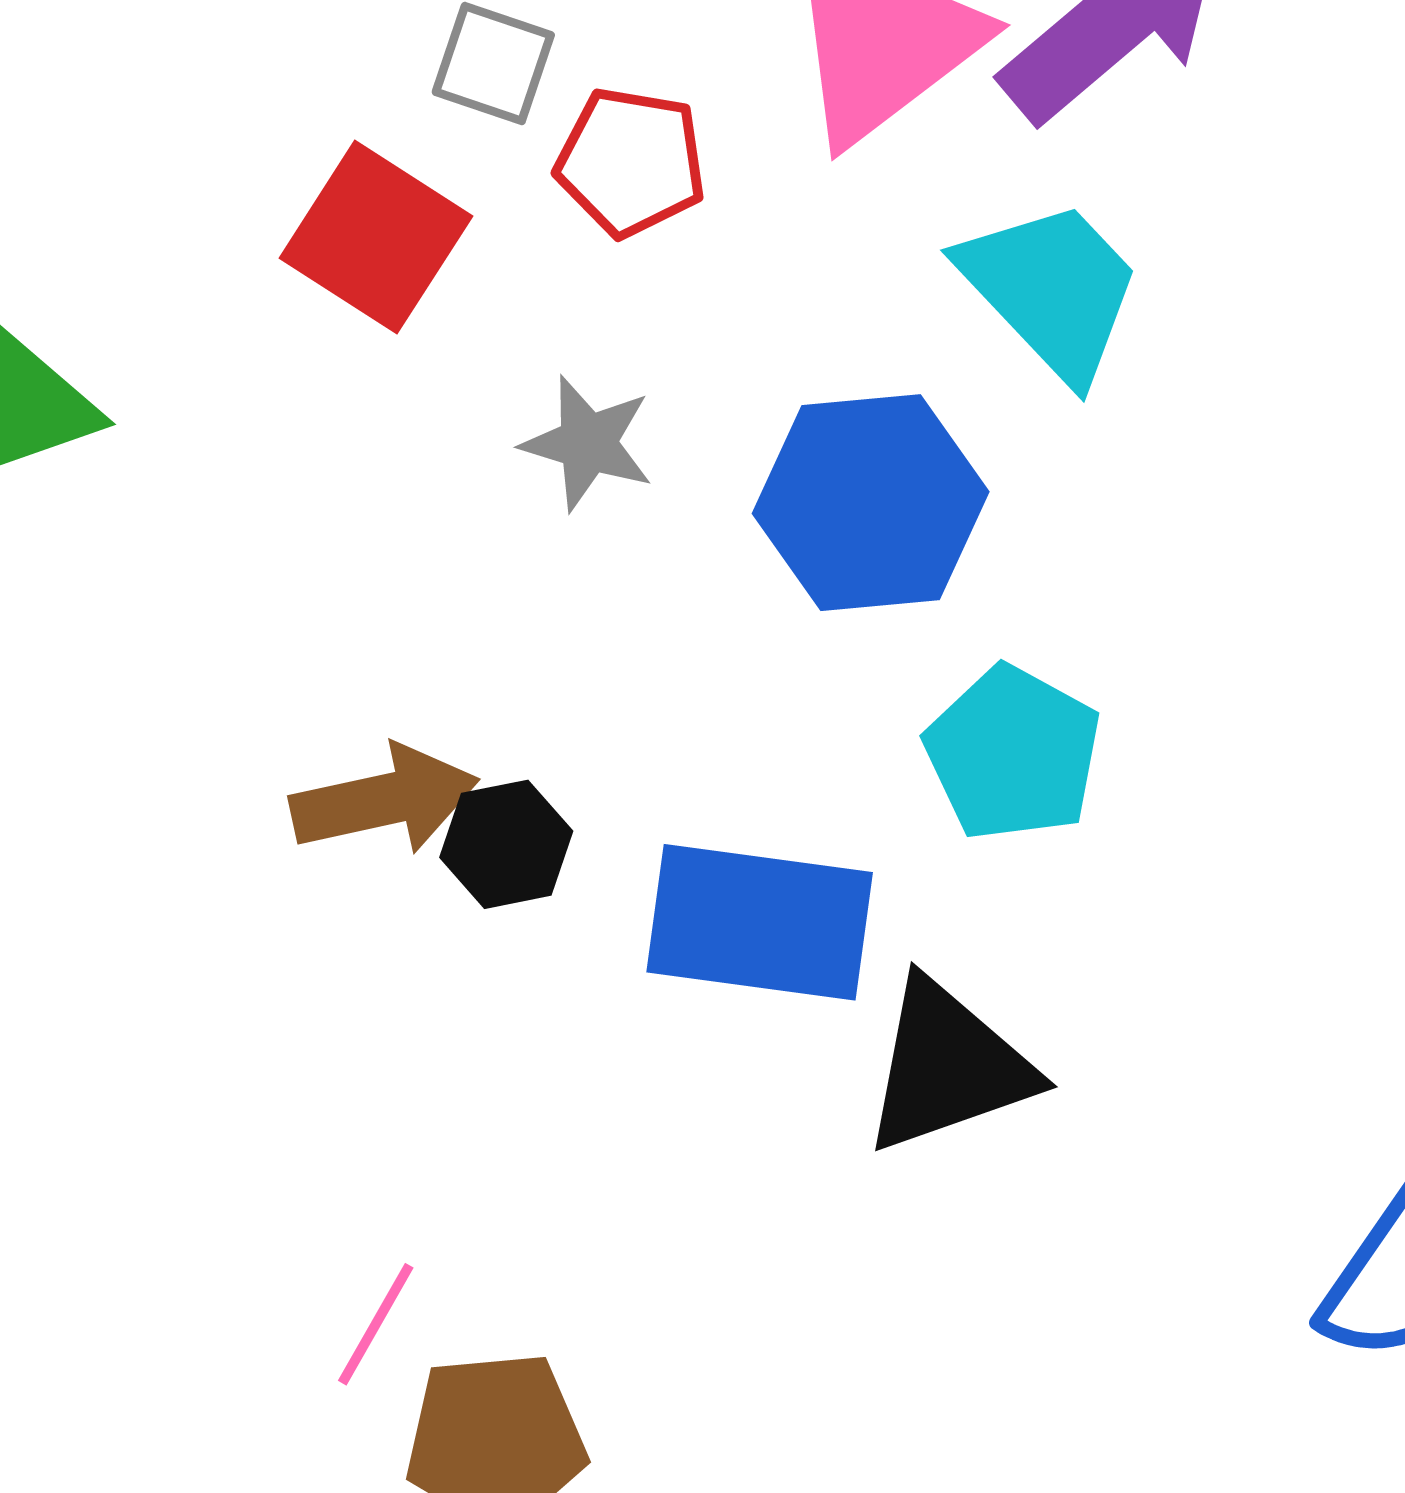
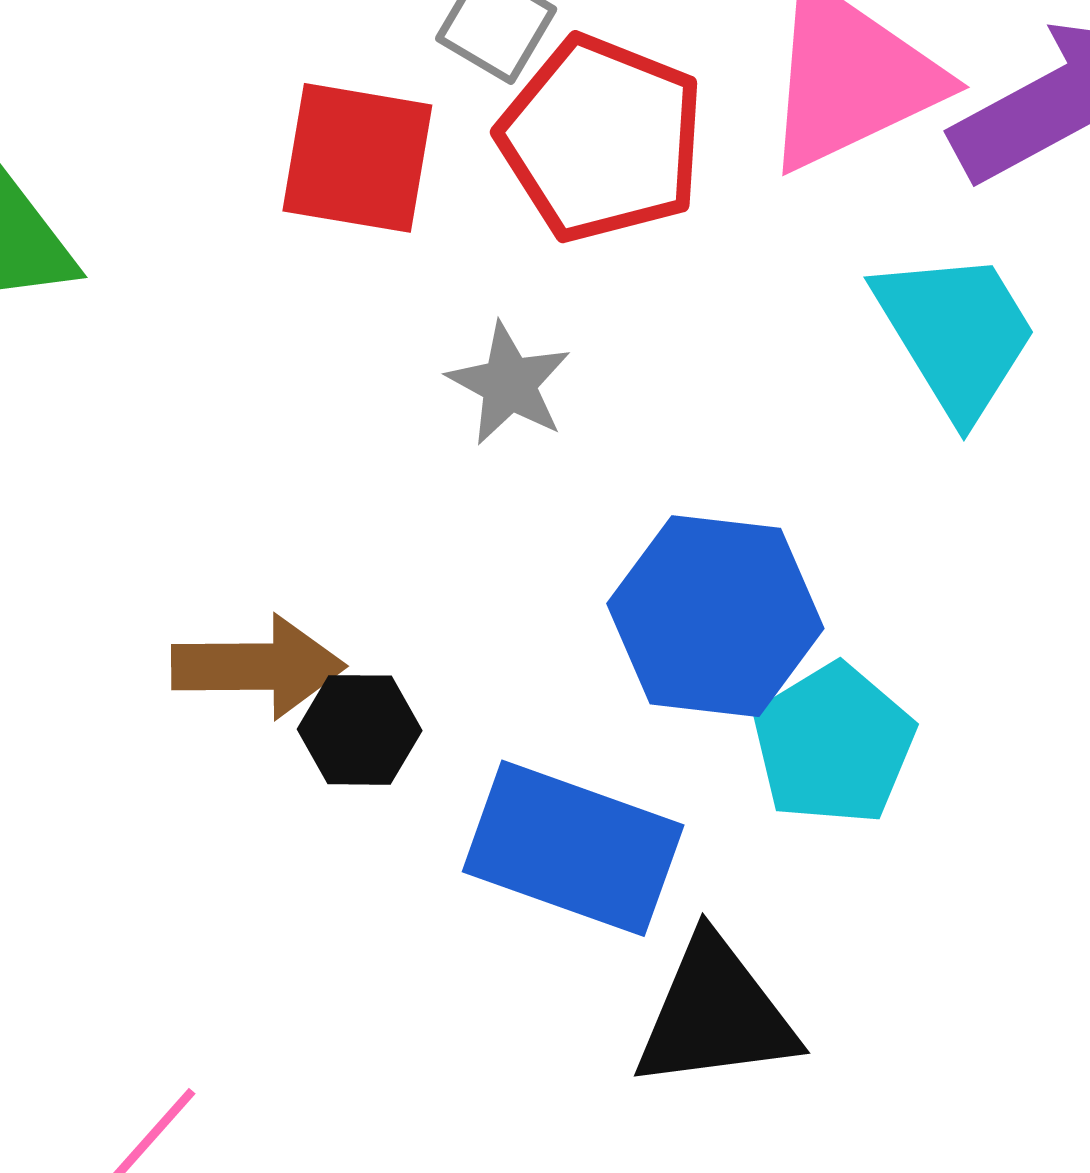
red pentagon: (631, 162) -> (601, 139), size x1.5
red square: (376, 237) -> (357, 158), turned -35
blue hexagon: (871, 503) -> (715, 616), moved

